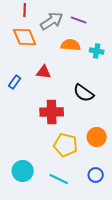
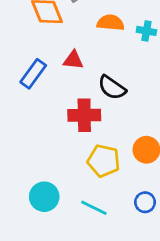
blue rectangle: (15, 82) -> (33, 74), size x1.5
black semicircle: (84, 93) -> (112, 88), moved

